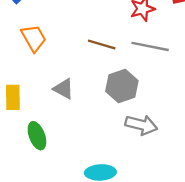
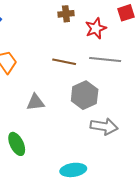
gray triangle: (64, 89) -> (35, 102), turned -30

